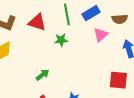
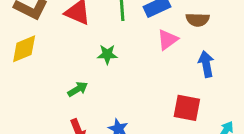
green star: (61, 40) -> (107, 54), moved

